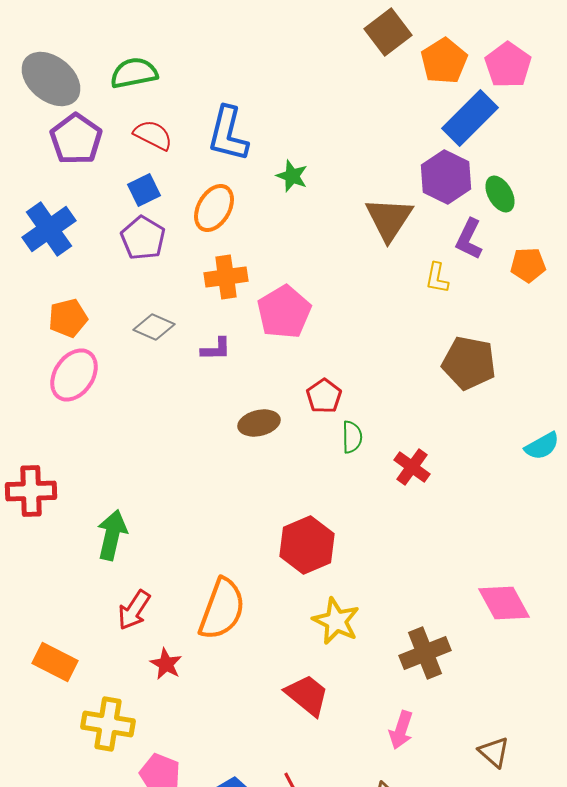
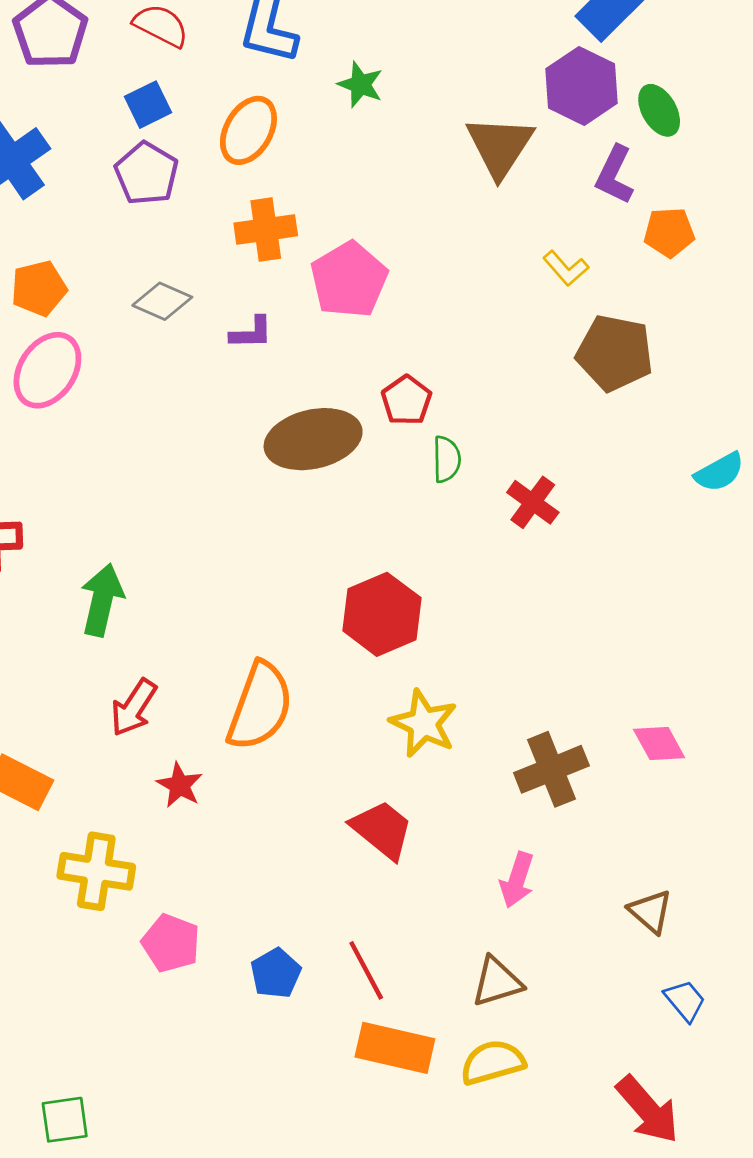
orange pentagon: (528, 265) -> (669, 232), moved
yellow L-shape: (437, 278) -> (566, 268), moved, turned -52
brown ellipse: (259, 423) -> (313, 439), size x1.6
pink diamond: (504, 603) -> (659, 743), moved, size x0.7

